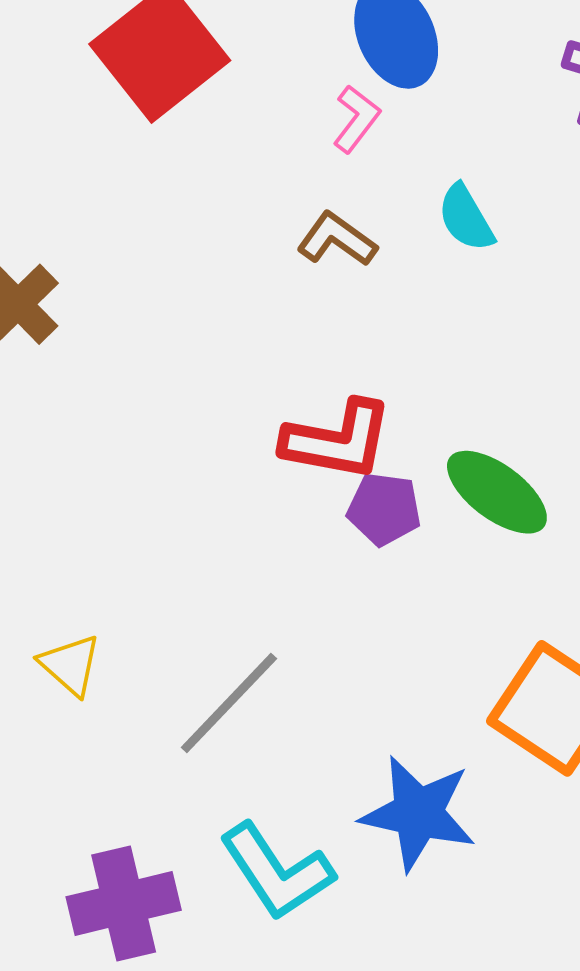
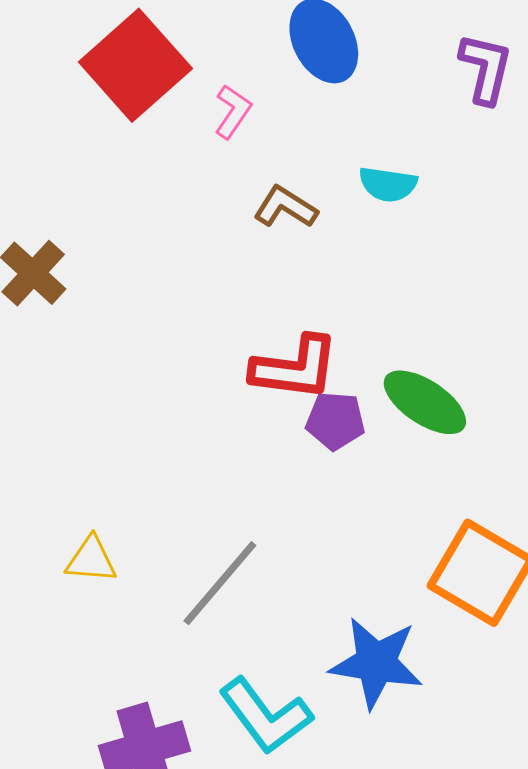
pink L-shape: (356, 119) -> (233, 112), moved
cyan semicircle: (466, 218) -> (388, 184), turned -48
yellow triangle: (70, 665) -> (91, 560), turned -34

